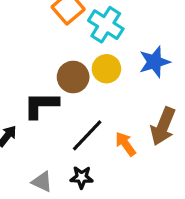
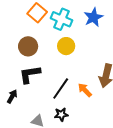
blue star: (154, 62) -> (93, 17), moved
brown circle: (73, 77) -> (28, 46), moved

